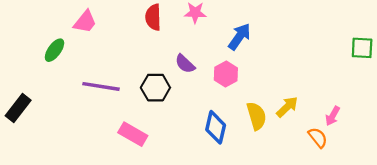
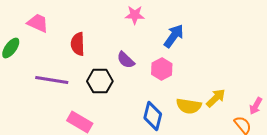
red semicircle: (153, 17) -> (78, 44), moved
pink trapezoid: (85, 22) -> (38, 23), turned -105
yellow semicircle: (256, 116) -> (189, 106), turned 115

